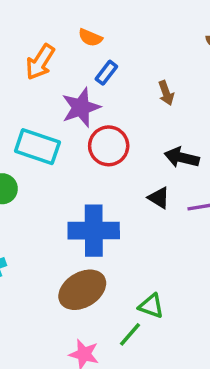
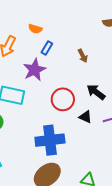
red circle: (109, 146) -> (63, 99), moved
black arrow: (182, 157) -> (96, 92), turned 30

